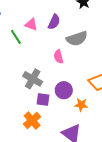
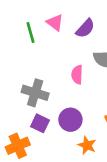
gray cross: (33, 79) -> (35, 93), turned -30

